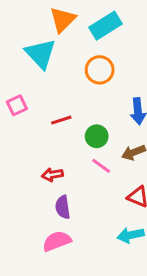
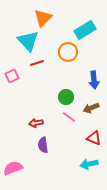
cyan rectangle: (105, 26) -> (85, 30), moved
red line: (61, 120) -> (37, 63), moved
pink semicircle: (57, 241) -> (13, 168), moved

